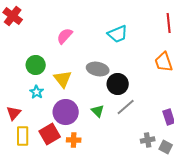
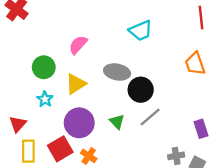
pink semicircle: (65, 36) -> (78, 45), moved
yellow triangle: (63, 79) -> (76, 84), turned 36
orange cross: (74, 140) -> (89, 156), turned 32

